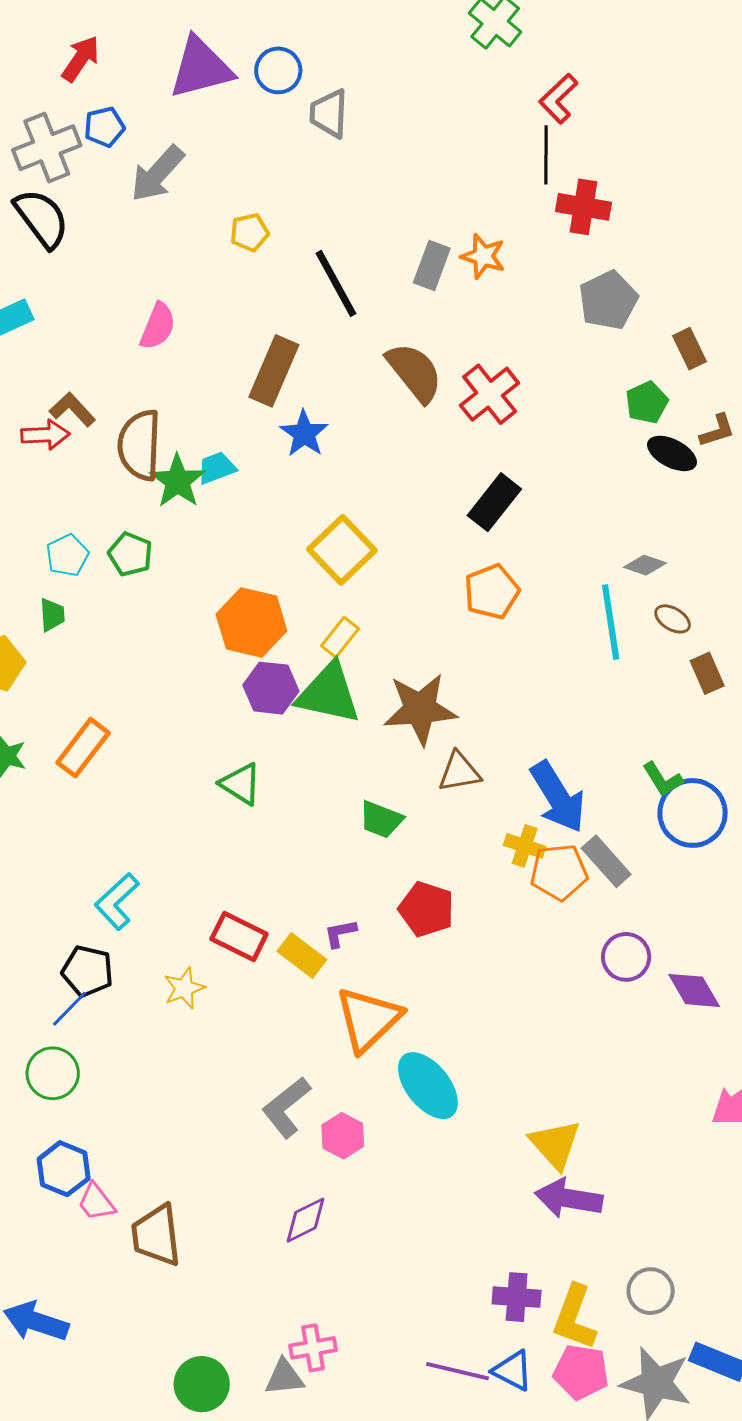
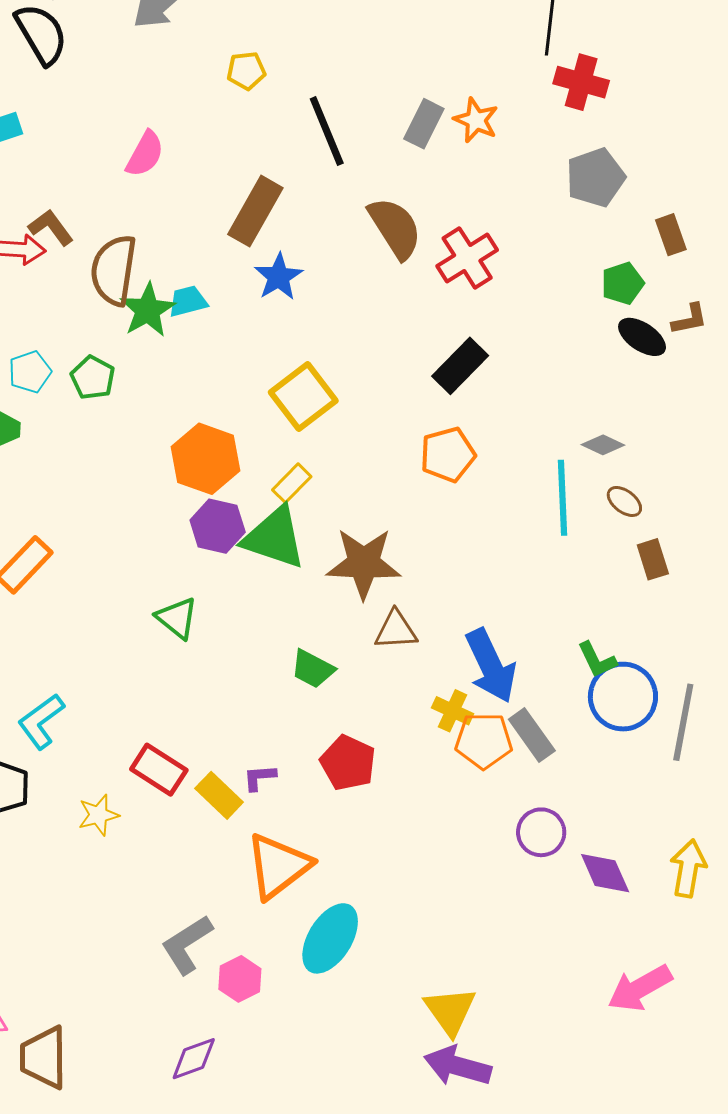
cyan ellipse: (428, 1086) -> (330, 938), turned 64

